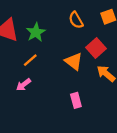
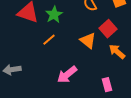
pink arrow: (24, 85) -> (67, 75), moved, size x1.5
pink rectangle: (76, 100) -> (107, 85), moved

